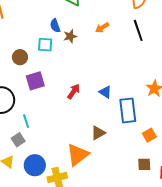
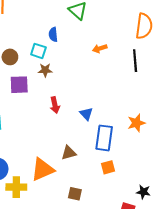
brown star: (70, 36) -> (45, 70), moved
red arrow: (74, 91) -> (55, 105), turned 119
orange square: (149, 135) -> (108, 167), moved
brown square: (144, 164) -> (75, 194), moved

